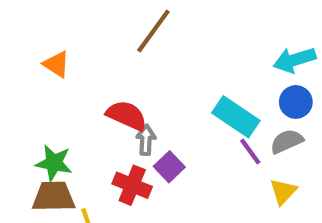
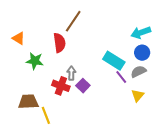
orange triangle: (57, 64) -> (19, 38), moved
red semicircle: (127, 115) -> (59, 43), moved, turned 60
green star: (54, 163) -> (35, 61), moved
red cross: (132, 185) -> (61, 86), moved

